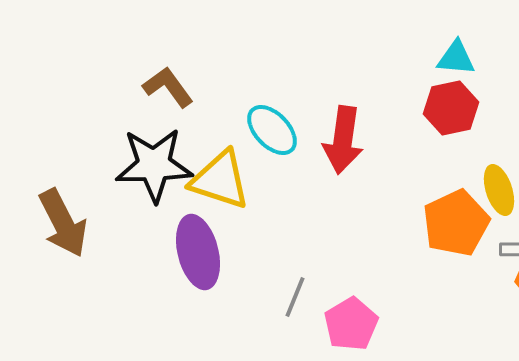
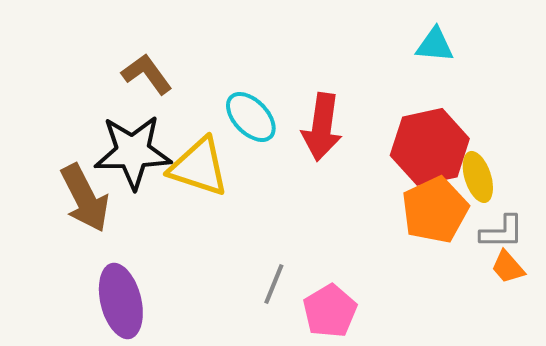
red hexagon: (451, 108) -> (430, 147), moved, size x1.4
brown arrow: (63, 223) -> (85, 198), moved
purple ellipse: (198, 252) -> (121, 301), moved

